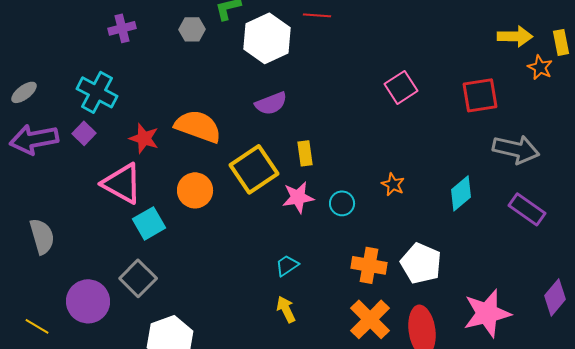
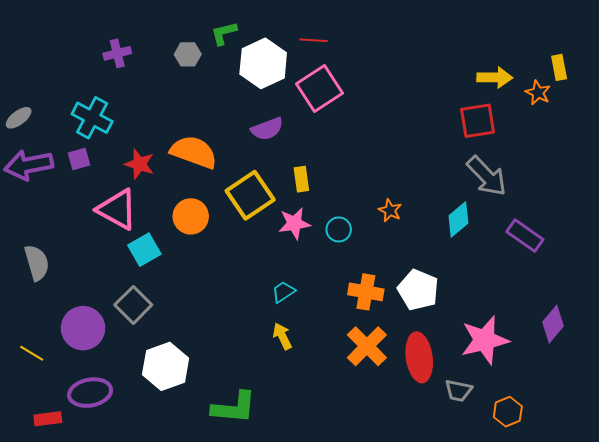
yellow arrow: (515, 36) -> (495, 78), moved
pink square: (401, 87) -> (320, 89), moved, size x1.4
purple square: (84, 133) -> (79, 159), turned 30
gray arrow: (516, 149) -> (487, 176), moved, turned 33

